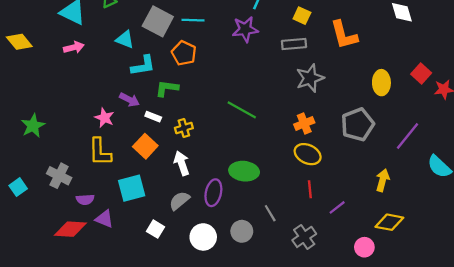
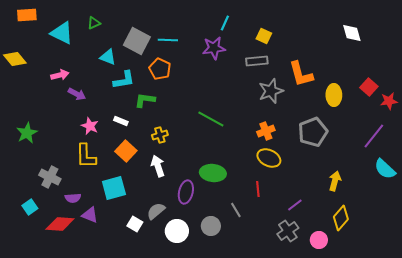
orange L-shape: (344, 35) -> (301, 74), moved
pink arrow: (74, 47) -> (60, 75), moved
purple arrow: (129, 100) -> (77, 94), moved
white rectangle: (153, 117) -> (121, 121), moved
purple line: (408, 136) -> (374, 136), moved
cyan square: (18, 187) -> (30, 207), moved
red line: (310, 189) -> (258, 189), moved
gray semicircle: (179, 201) -> (156, 211), moved
yellow diamond: (389, 222) -> (341, 218), turned -60
gray cross: (304, 237) -> (288, 231), moved

